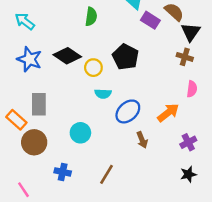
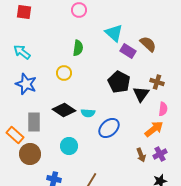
black triangle: (191, 32) -> (141, 94), moved
black diamond: (67, 56) -> (64, 110), moved
black pentagon: (125, 57) -> (119, 82), moved
yellow circle: (93, 68) -> (64, 73), moved
orange arrow: (168, 113) -> (154, 129), moved
brown arrow: (142, 140) -> (141, 155), moved

